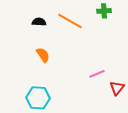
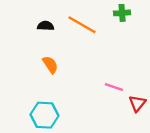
pink line: (97, 74) -> (114, 87), turned 42

